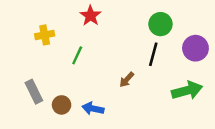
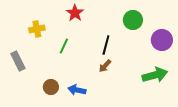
black line: (153, 54) -> (106, 45), moved
gray rectangle: (34, 92) -> (18, 61), moved

